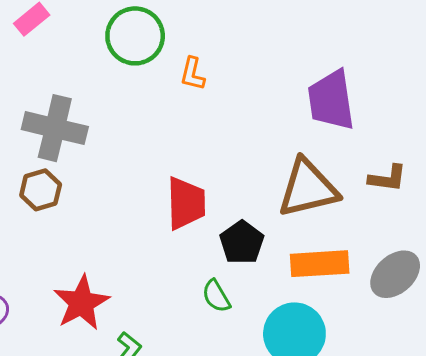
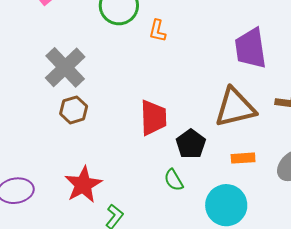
gray cross: (55, 128) -> (65, 67), turned 33
brown hexagon: (41, 190) -> (74, 110), moved
orange rectangle: (320, 264) -> (243, 158), size x0.6

